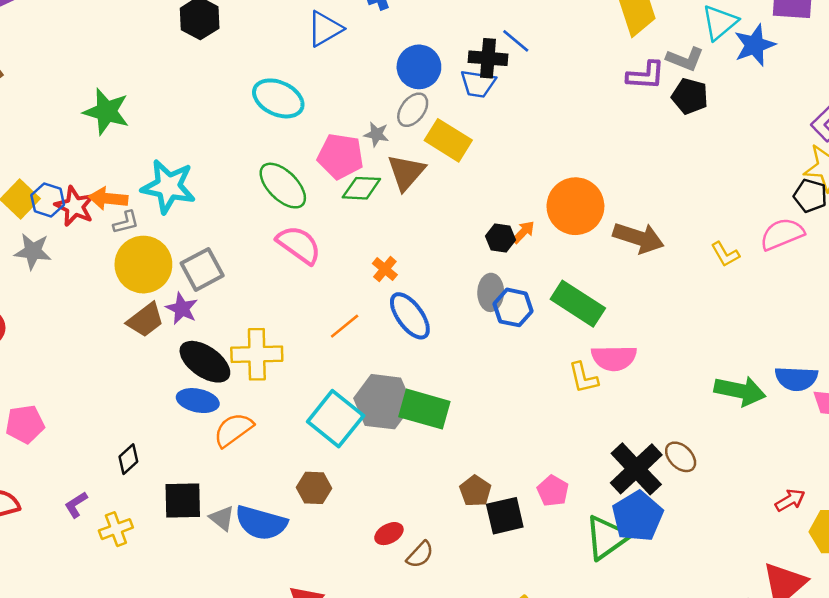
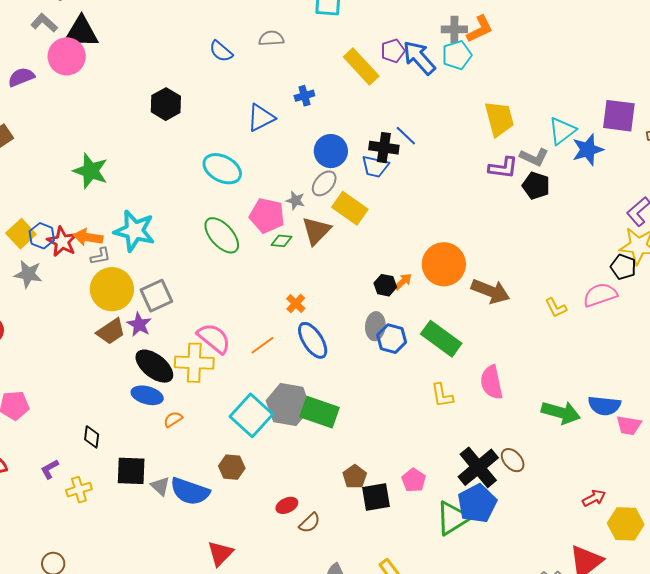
green diamond: (361, 188) -> (282, 241), size x0.7
pink semicircle: (299, 245) -> (214, 338), moved
pink semicircle: (614, 358) -> (491, 382), moved, turned 76
orange semicircle: (233, 430) -> (173, 419), size x0.6
black diamond: (128, 459) -> (92, 437), turned -45

